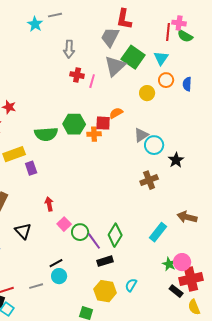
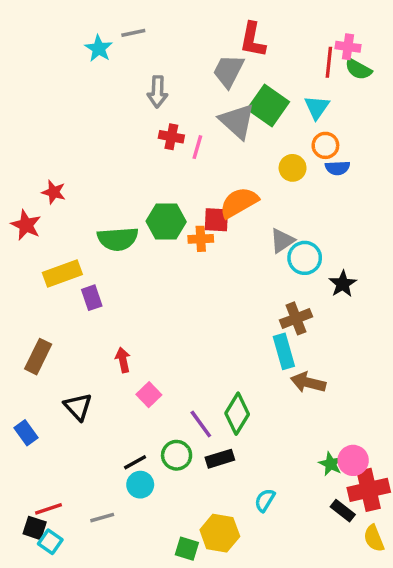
gray triangle: (115, 66) -> (237, 121), turned -35
blue semicircle: (187, 84) -> (338, 168), moved, turned -96
orange semicircle: (116, 113) -> (239, 203), size x1.6
brown arrow: (187, 217) -> (308, 383), moved
green circle: (80, 232) -> (177, 455), moved
cyan rectangle: (158, 232) -> (284, 351), moved, turned -54
gray line: (36, 286) -> (102, 518), moved
yellow hexagon: (105, 291) -> (220, 533), moved

